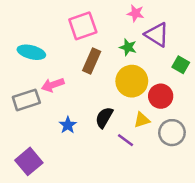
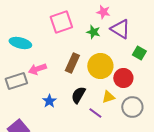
green star: (128, 47) -> (93, 32), moved
brown rectangle: (92, 61) -> (72, 63), moved

